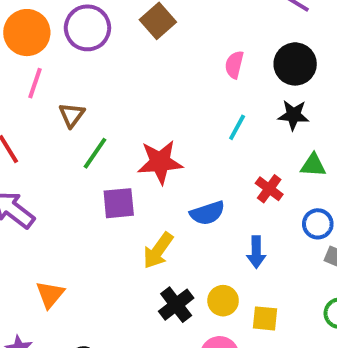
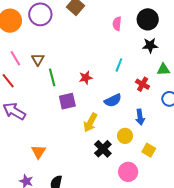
pink line: (35, 83) -> (15, 58), moved, turned -42
cyan line: (237, 127) -> (119, 65), moved
green line: (95, 153) -> (52, 77), turned -42
red star: (160, 162) -> (86, 78), size x0.6
yellow circle: (223, 301) -> (125, 136), moved
yellow square: (265, 318) -> (149, 150), turned 32

